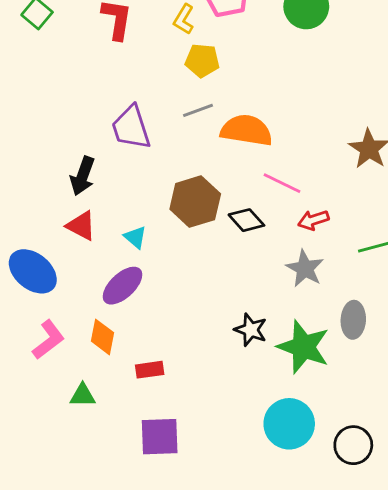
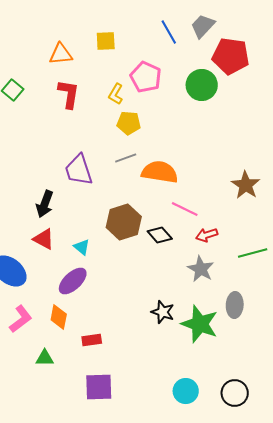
cyan circle: (289, 424) -> (186, 391), moved, size x0.7

